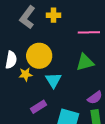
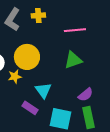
cyan triangle: (53, 80) -> (43, 90), moved
purple rectangle: (38, 107) -> (30, 108), turned 70

